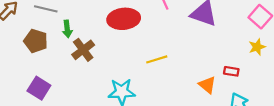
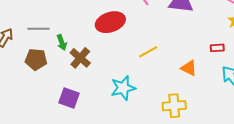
orange triangle: (207, 85) -> (189, 68), moved
purple square: (39, 88) -> (69, 98), moved

